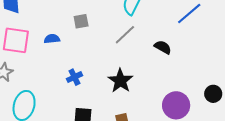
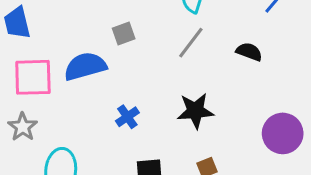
blue semicircle: (52, 39) -> (85, 66), size x1.8
black star: (120, 81) -> (195, 111), turned -30

